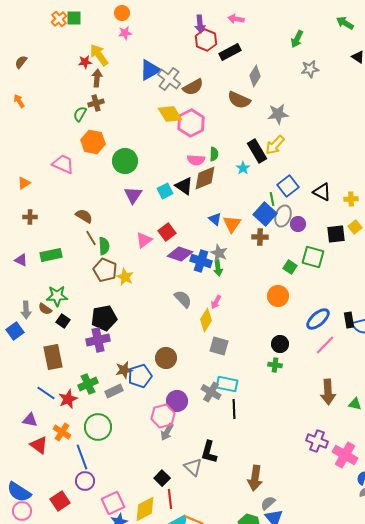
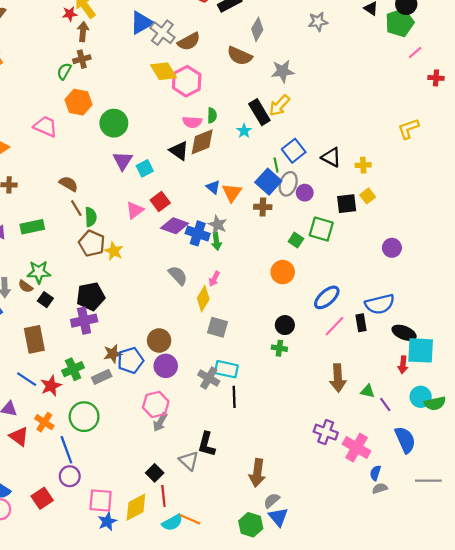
cyan square: (165, 191) -> (145, 168), moved
black rectangle: (349, 320) -> (361, 323), moved
purple circle: (177, 401) -> (166, 366), moved
pink square: (113, 503) -> (101, 500), turned 30

